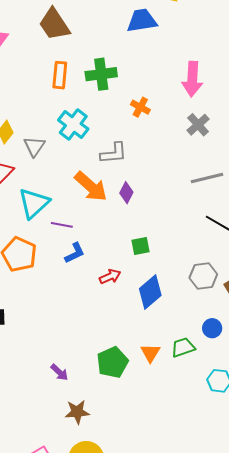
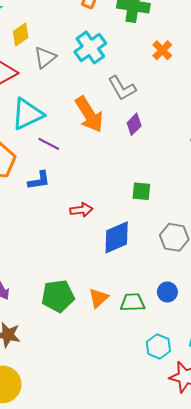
gray L-shape: (114, 153) -> (122, 88), turned 48
purple diamond: (126, 193) -> (134, 124), moved
green square: (140, 246) -> (141, 191), moved
blue L-shape: (75, 253) -> (39, 180), moved

